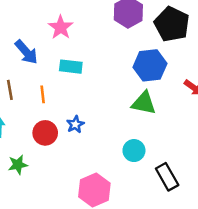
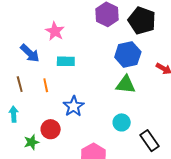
blue star: (75, 124) -> (74, 106), size x1.5
red circle: (45, 133) -> (51, 129), moved

